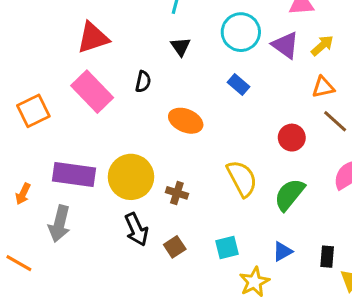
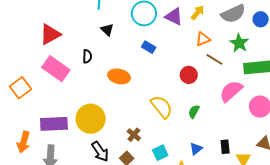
brown cross: (177, 193) -> (134, 135), moved, turned 32
orange arrow: (23, 194) -> (24, 142), size x1.5
green semicircle: (289, 195) -> (194, 112), size x0.6

